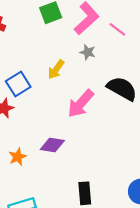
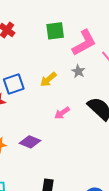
pink arrow: (81, 104) -> (62, 113), size x0.6

